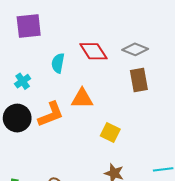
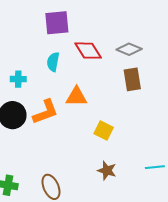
purple square: (29, 26) -> (57, 23), moved
cyan cross: (23, 81) -> (18, 79), turned 35

